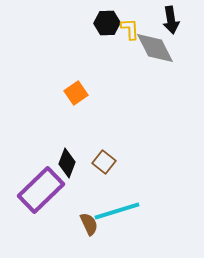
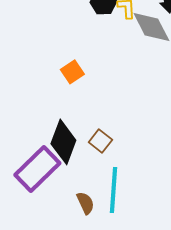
black diamond: (67, 163) -> (63, 142), size x1.5
cyan line: (117, 211) -> (113, 190), turned -69

